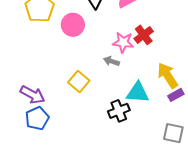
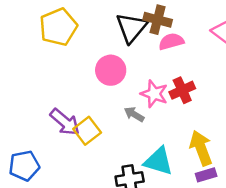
pink circle: (73, 25) -> (111, 70), moved
purple arrow: (33, 95) -> (65, 122), moved

